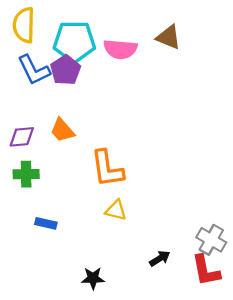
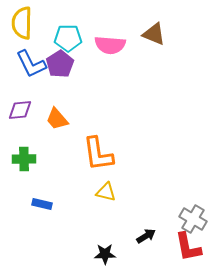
cyan pentagon: (74, 42) -> (68, 38), size x0.7
purple diamond: (22, 137) -> (20, 110), moved
black star: (93, 278) -> (105, 254), moved

